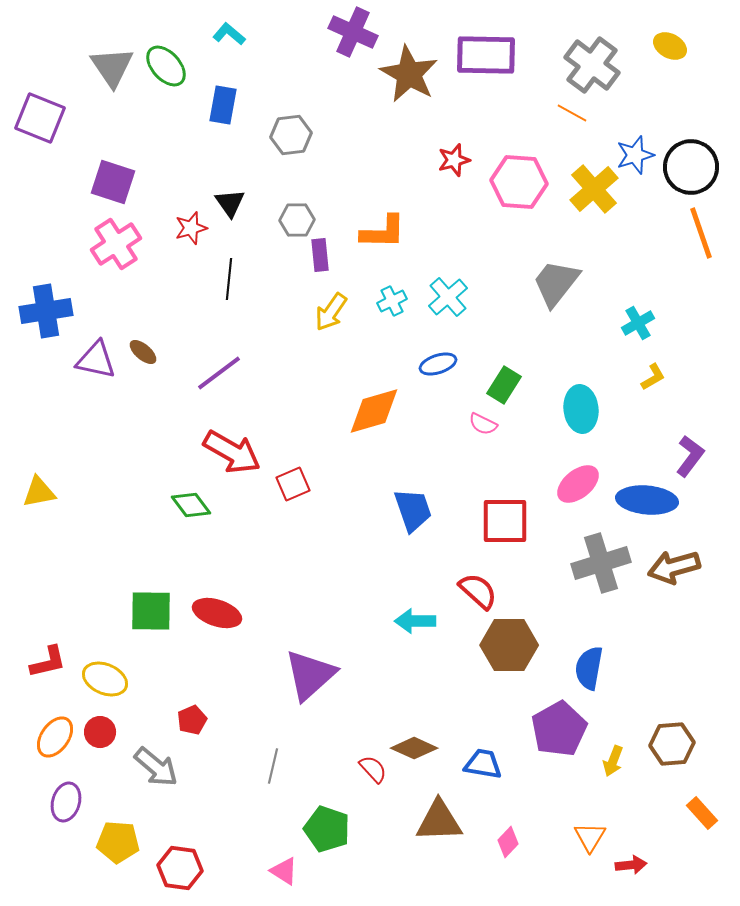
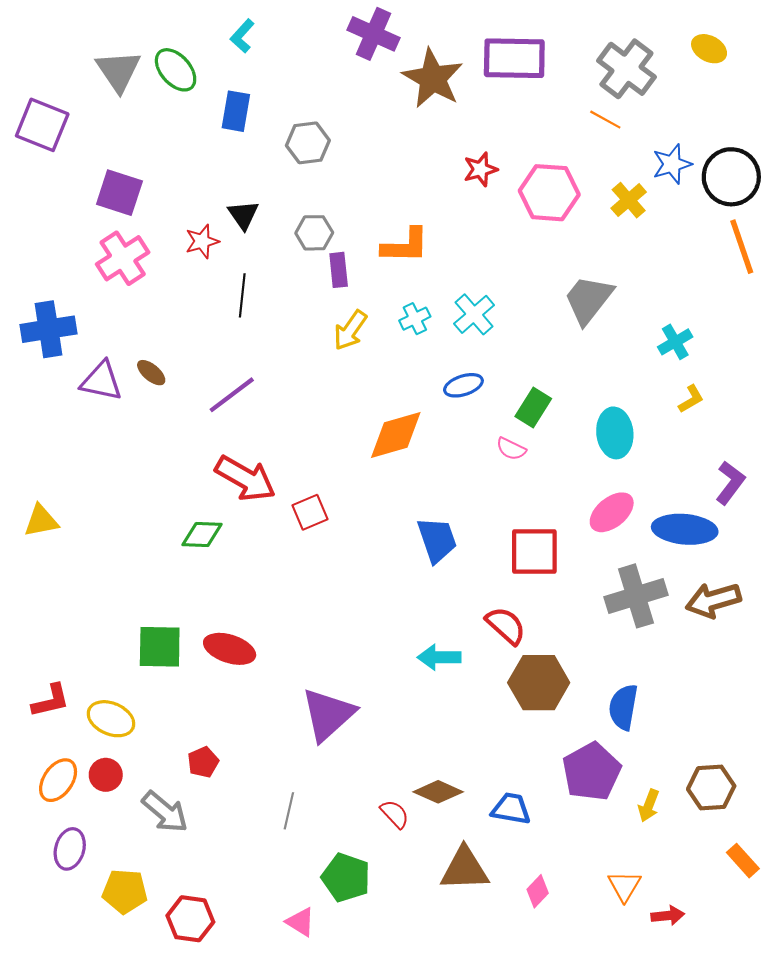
cyan L-shape: (229, 34) -> (242, 36), turned -88
yellow cross: (594, 189) -> (629, 200), size x0.7
green diamond: (191, 505) -> (202, 535), turned -51

